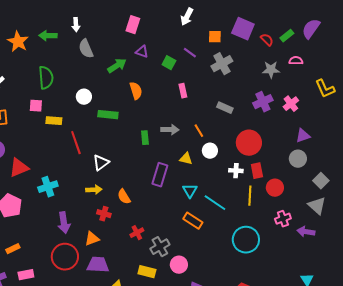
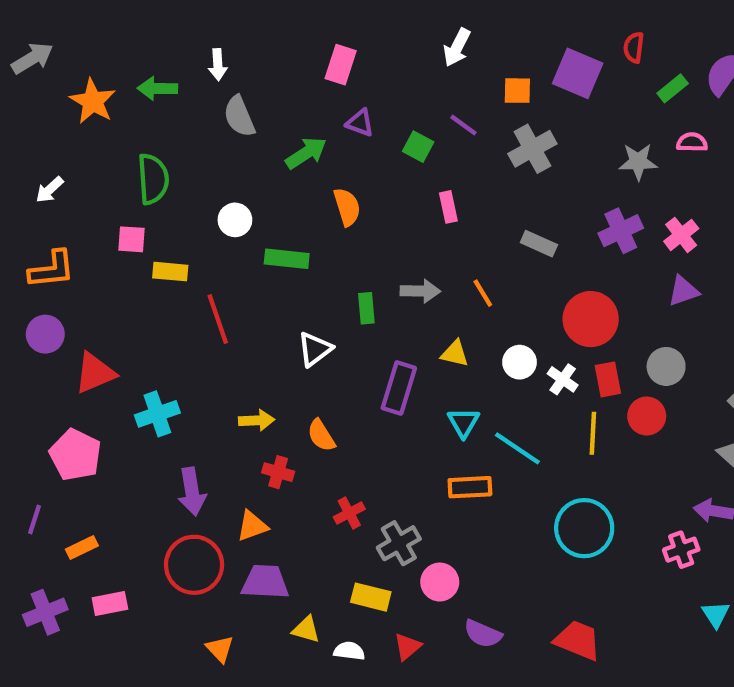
red semicircle: (267, 40) -> (634, 47), moved, turned -128
purple triangle: (303, 136) -> (683, 291), moved
white circle: (210, 151) -> (520, 362), moved
gray circle: (298, 159) -> (666, 366), moved
white triangle: (101, 163) -> (315, 349), moved
white cross: (236, 171) -> (563, 379), turned 32
pink cross: (283, 219) -> (681, 550), moved
orange rectangle: (193, 221) -> (470, 487), turned -36

